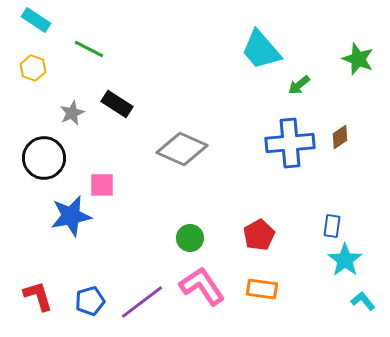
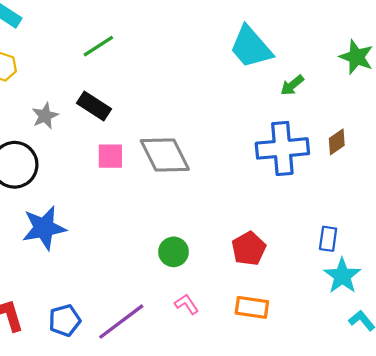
green line: (89, 49) -> (98, 46), moved, turned -60
gray diamond: (182, 149) -> (165, 155), turned 39
pink square: (102, 185) -> (110, 156), moved
pink L-shape: (202, 286) -> (187, 304), size x0.5

